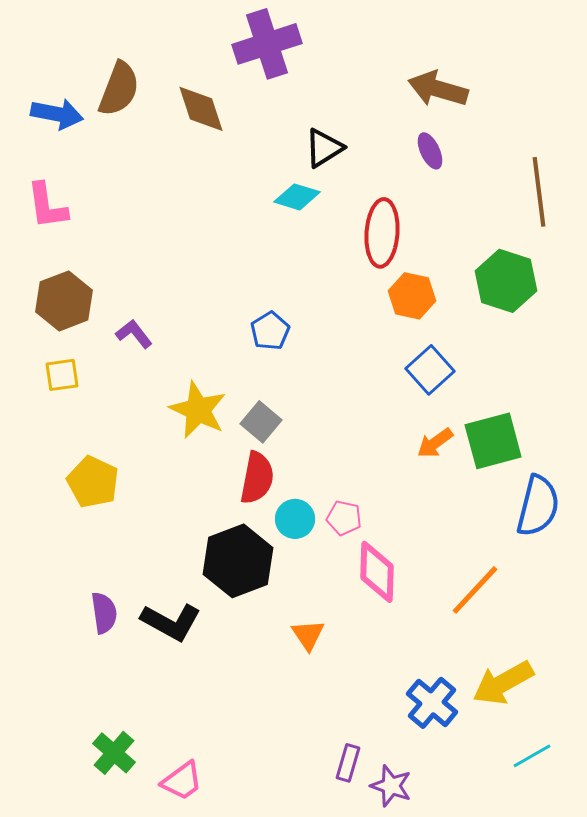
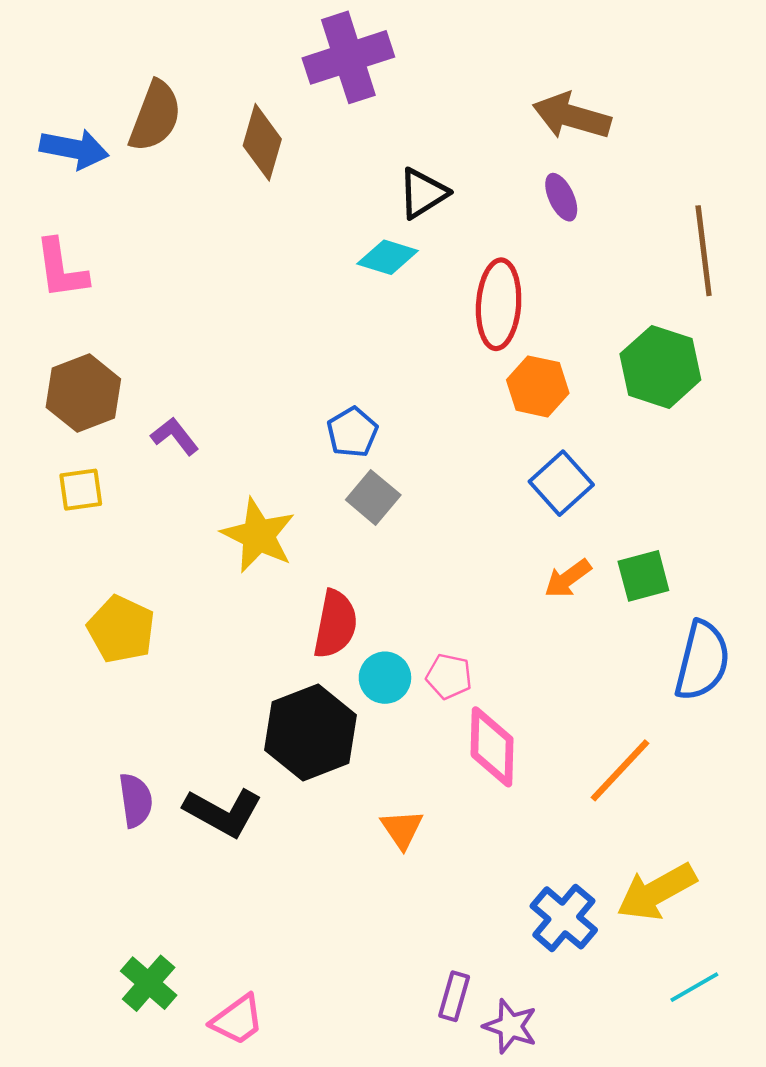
brown diamond: (201, 109) -> (262, 142), turned 34
gray square: (261, 422) -> (373, 497), moved
green square: (493, 441) -> (643, 576), size x0.7

